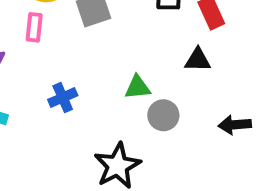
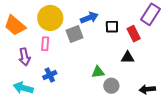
blue cross: (63, 98) -> (50, 75), moved

